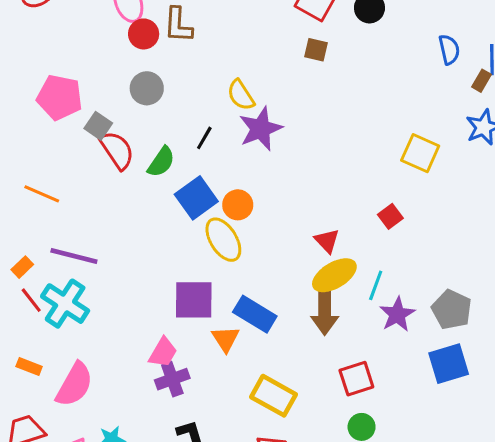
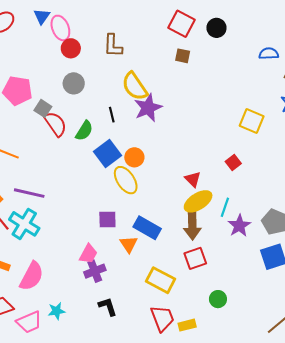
brown L-shape: (178, 25) -> (113, 46), moved
blue semicircle: (449, 49) -> (269, 54), turned -78
yellow semicircle: (241, 95) -> (135, 86), size x1.4
black line: (204, 138) -> (112, 115), turned -42
purple square: (194, 300) -> (107, 220), size x0.7
red square: (356, 379) -> (195, 258), moved

